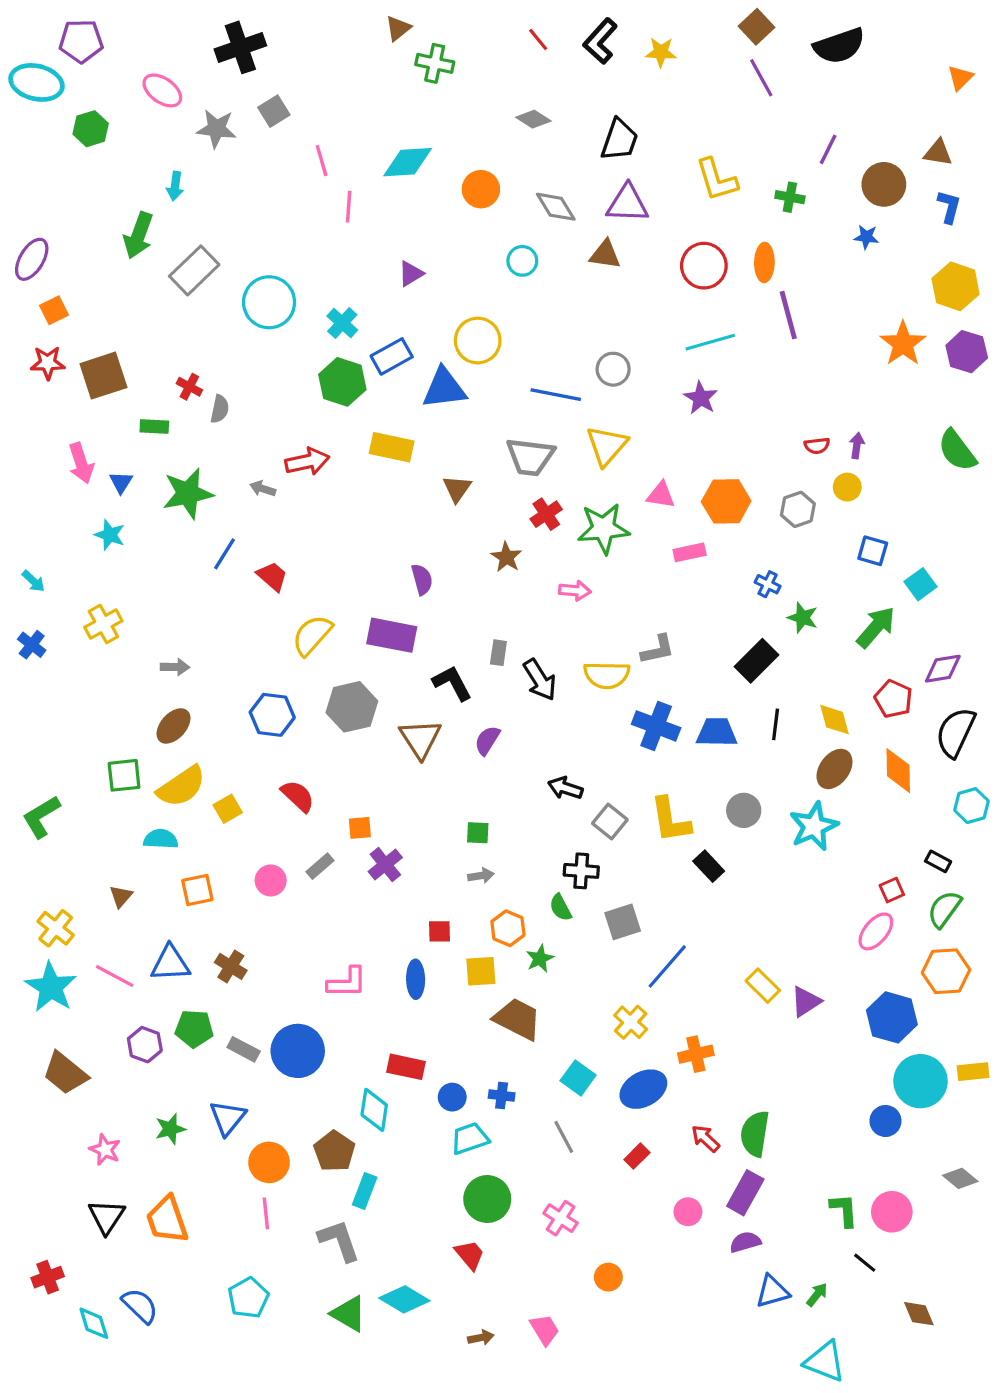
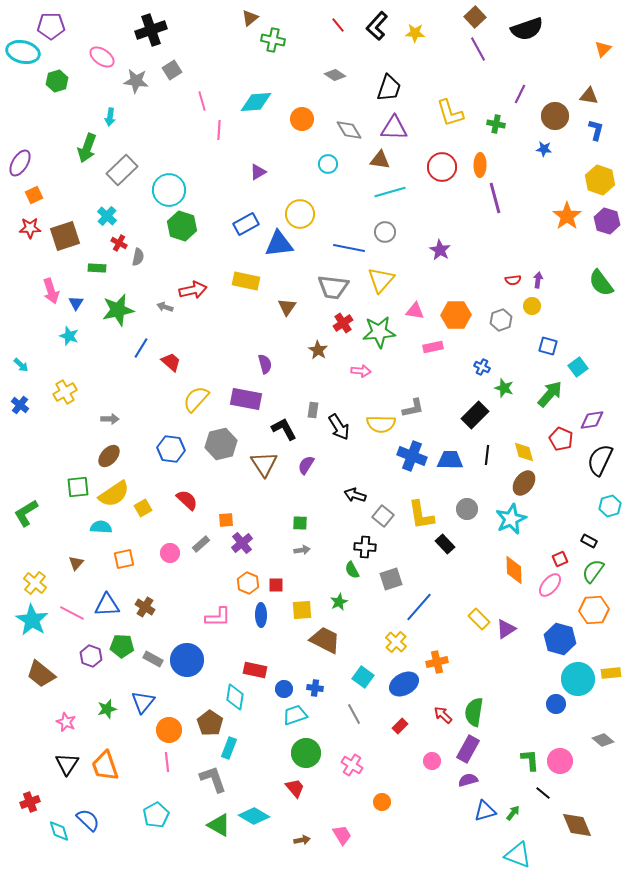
cyan cross: (342, 323) -> (107, 216), moved
cyan line: (710, 342) -> (390, 192), moved
green hexagon: (342, 382) -> (182, 226), moved
orange diamond: (898, 771) -> (514, 570), moved
orange hexagon: (508, 928) -> (248, 583), moved
brown diamond: (919, 1314) -> (577, 825), size x1.5

